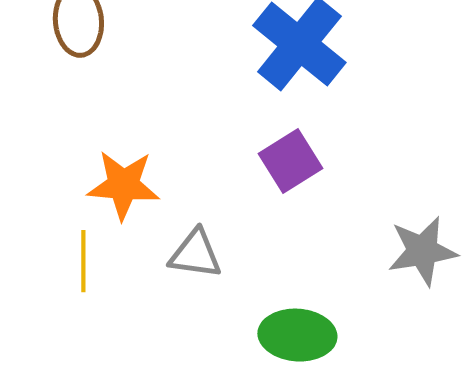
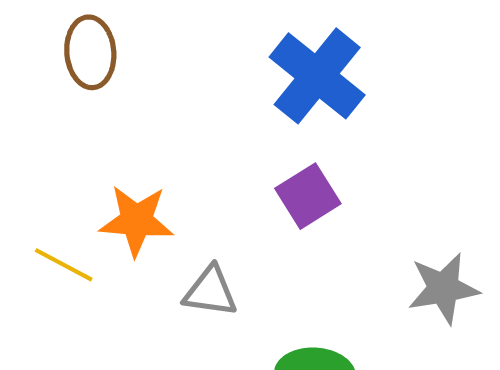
yellow line: (83, 261) -> (64, 265), moved, turned -62

